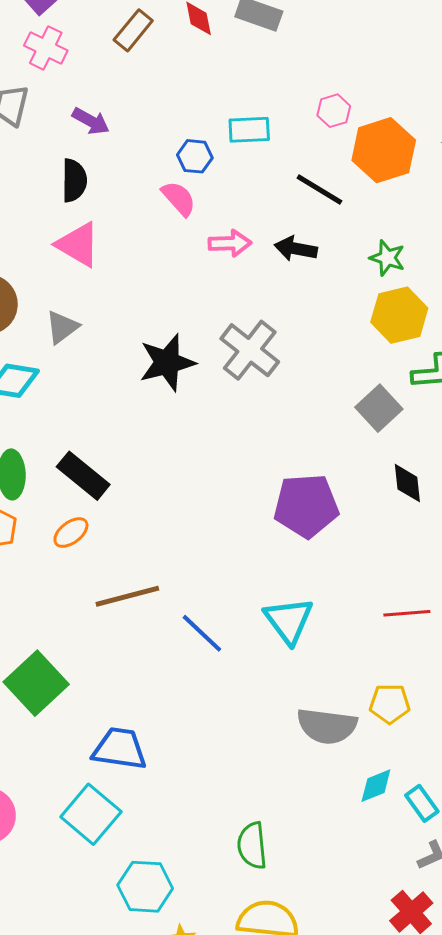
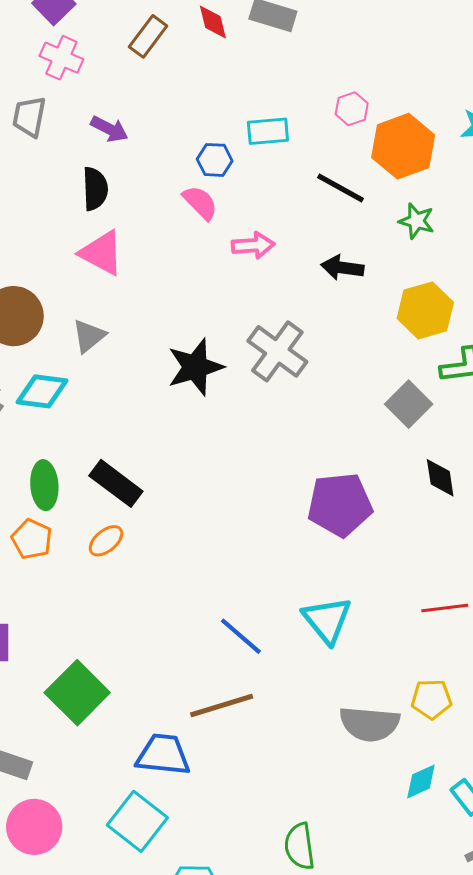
black arrow: (296, 249) -> (342, 268), moved
green star: (387, 258) -> (416, 221), moved
brown line: (127, 596) -> (222, 706), moved

